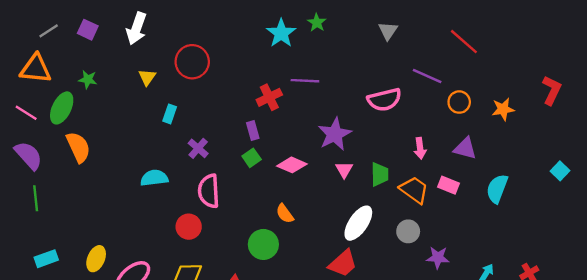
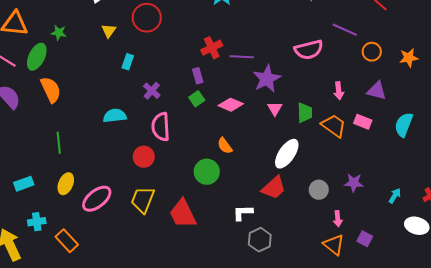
purple line: (305, 81) -> (242, 57), moved
green line: (36, 198) -> (59, 143), moved
gray circle: (408, 231) -> (319, 190), moved

